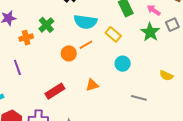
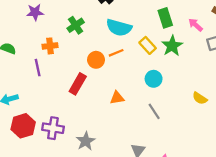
green star: (150, 32) -> (172, 46), moved
orange cross: (26, 38) -> (50, 46), moved
red rectangle: (55, 91) -> (78, 84), moved, turned -36
gray line: (139, 98) -> (154, 111), moved, turned 35

